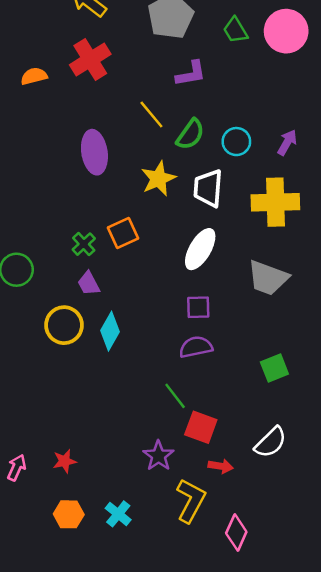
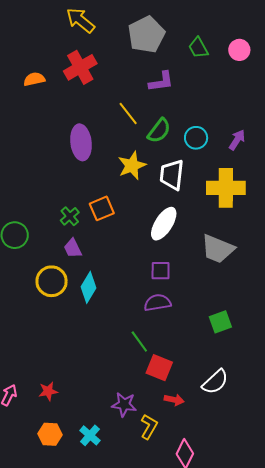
pink circle: (286, 31) -> (239, 50), size x0.6
purple star: (158, 456) -> (124, 405), moved, turned -30
yellow L-shape: (191, 501) -> (149, 427), size x0.7

